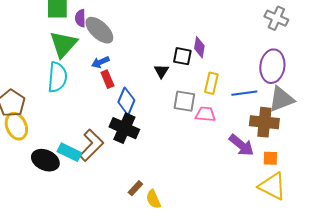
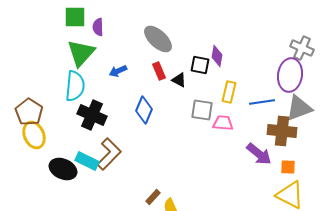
gray cross: (276, 18) -> (302, 48), moved
gray ellipse: (99, 30) -> (158, 39), moved
black triangle: (161, 71) -> (179, 80), turned -35
red rectangle: (107, 79) -> (159, 71), moved
black cross: (124, 128) -> (92, 115), moved

